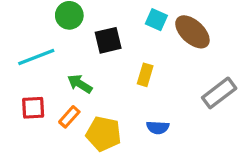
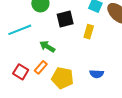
yellow rectangle: (145, 75) -> (89, 32), moved
red square: (33, 108) -> (21, 72), moved, turned 35

